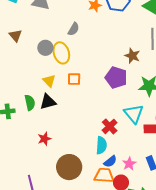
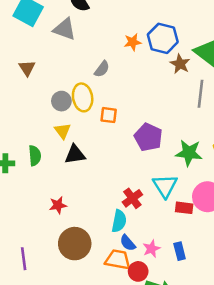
gray circle: (45, 48) -> (61, 101), moved
brown star: (132, 56) -> (180, 64), moved
orange square: (74, 79) -> (109, 115), moved
black triangle: (48, 102) -> (75, 155), moved
red star: (44, 139) -> (58, 205), moved
blue semicircle: (110, 161) -> (128, 243), turned 80

